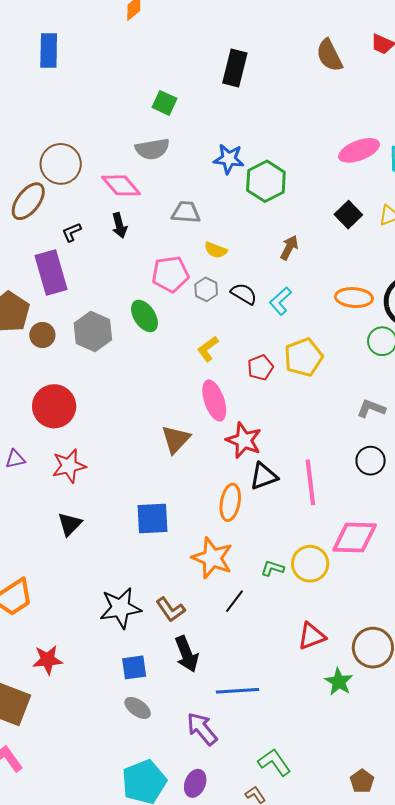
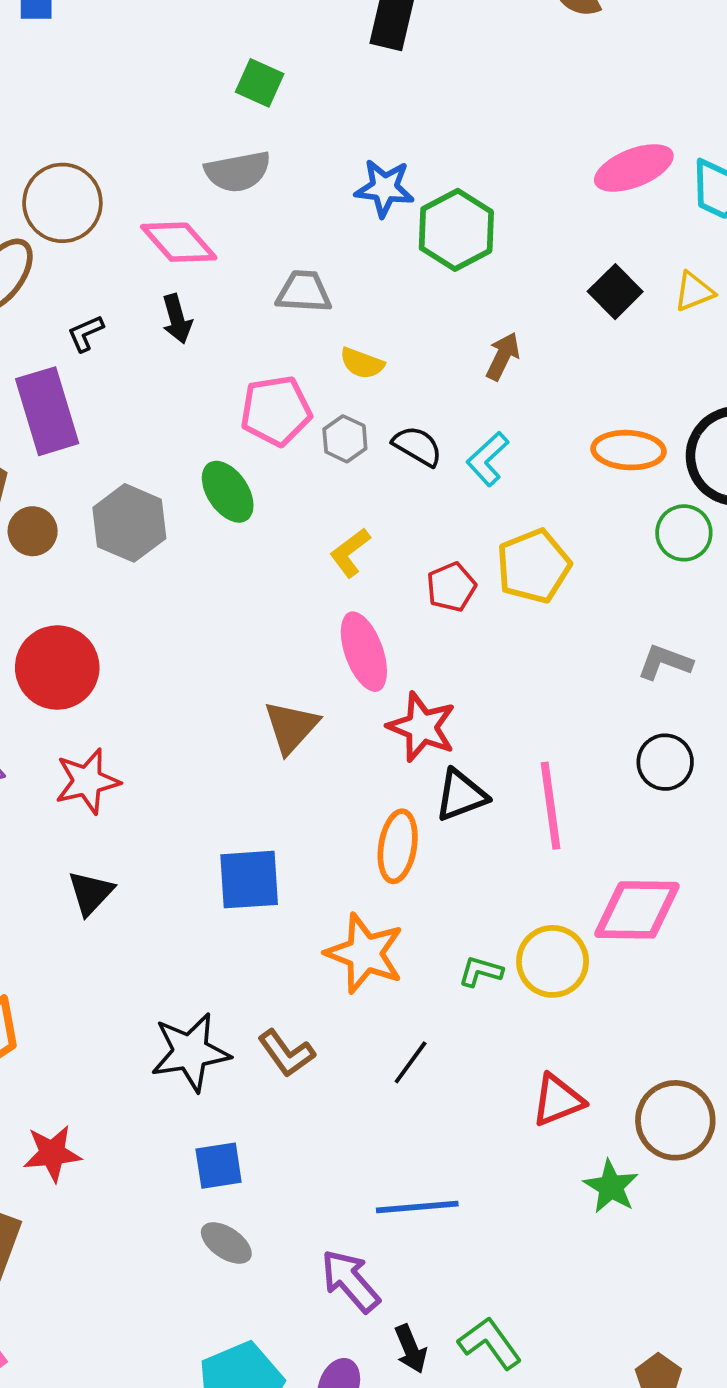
black line: (234, 601) -> (411, 1062), moved
black arrow: (187, 654) -> (411, 1349), moved, size x0.7

